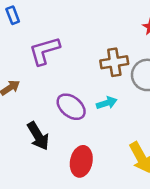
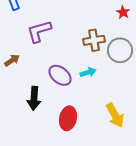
black arrow: (38, 136) -> (34, 98), turned 35

